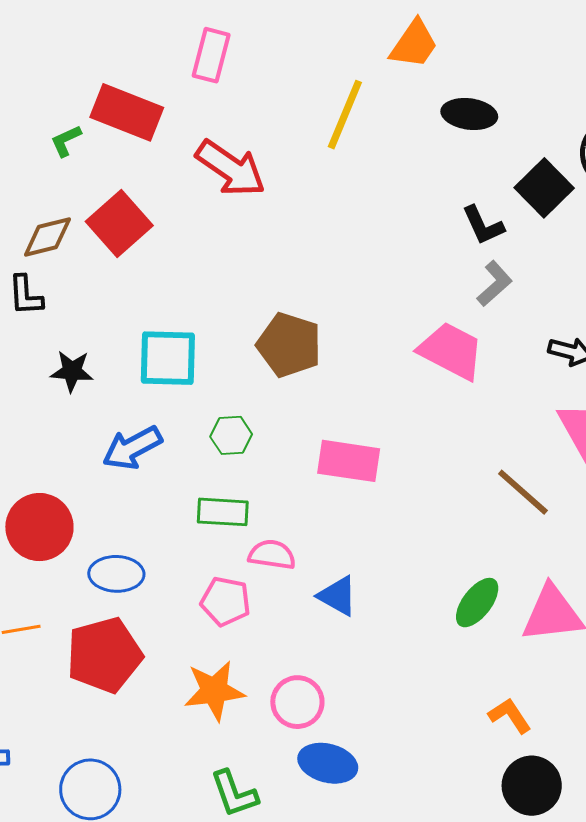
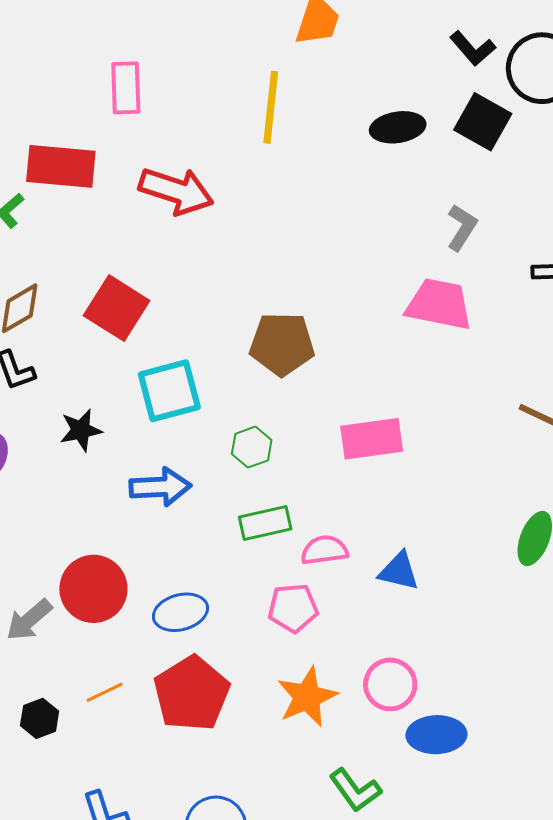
black ellipse: (469, 114) -> (398, 127), moved
red square: (119, 223) -> (117, 308), moved
black L-shape: (483, 225) -> (473, 48), moved
blue arrow: (132, 448) -> (160, 487), turned -138

